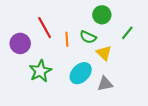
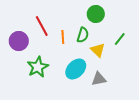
green line: (127, 33) -> (120, 39), moved
green semicircle: (88, 37) -> (83, 35), turned -98

